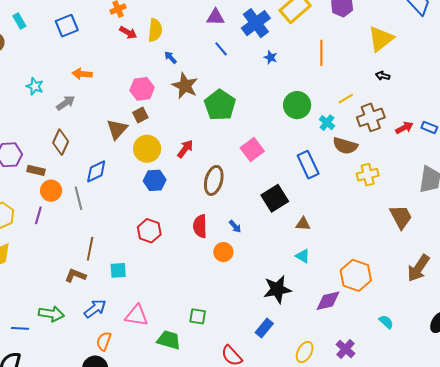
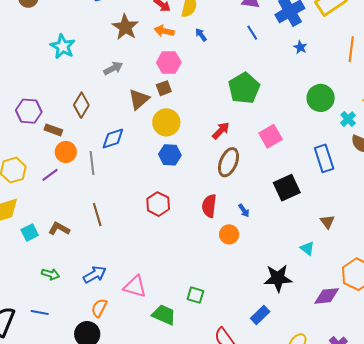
orange arrow: (82, 74) -> (164, 31), moved
cyan star: (35, 86) -> (63, 46), size x1.4
brown star: (185, 86) -> (125, 27), moved
gray arrow: (66, 103) -> (113, 68), moved
red arrow: (185, 149) -> (221, 131), moved
purple line: (38, 215) -> (50, 175), turned 30
brown triangle: (303, 224) -> (327, 222), moved, turned 42
brown line: (90, 249) -> (97, 215), turned -35
cyan square: (118, 270) -> (30, 232), moved, turned -30
brown L-shape: (75, 276) -> (59, 229), moved
green arrow: (51, 314) -> (51, 274), size x0.7
blue line: (20, 328) -> (40, 312), moved

